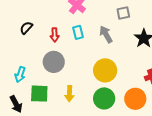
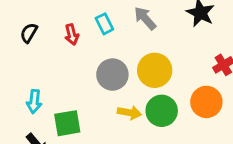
gray circle: (54, 62) -> (112, 75), moved
yellow arrow: (69, 94) -> (129, 113), moved, turned -70

